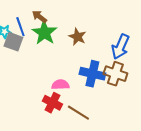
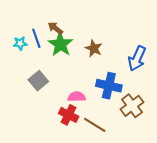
gray square: (13, 42) -> (38, 81), moved, turned 30
brown cross: (115, 74) -> (132, 106), moved, turned 35

